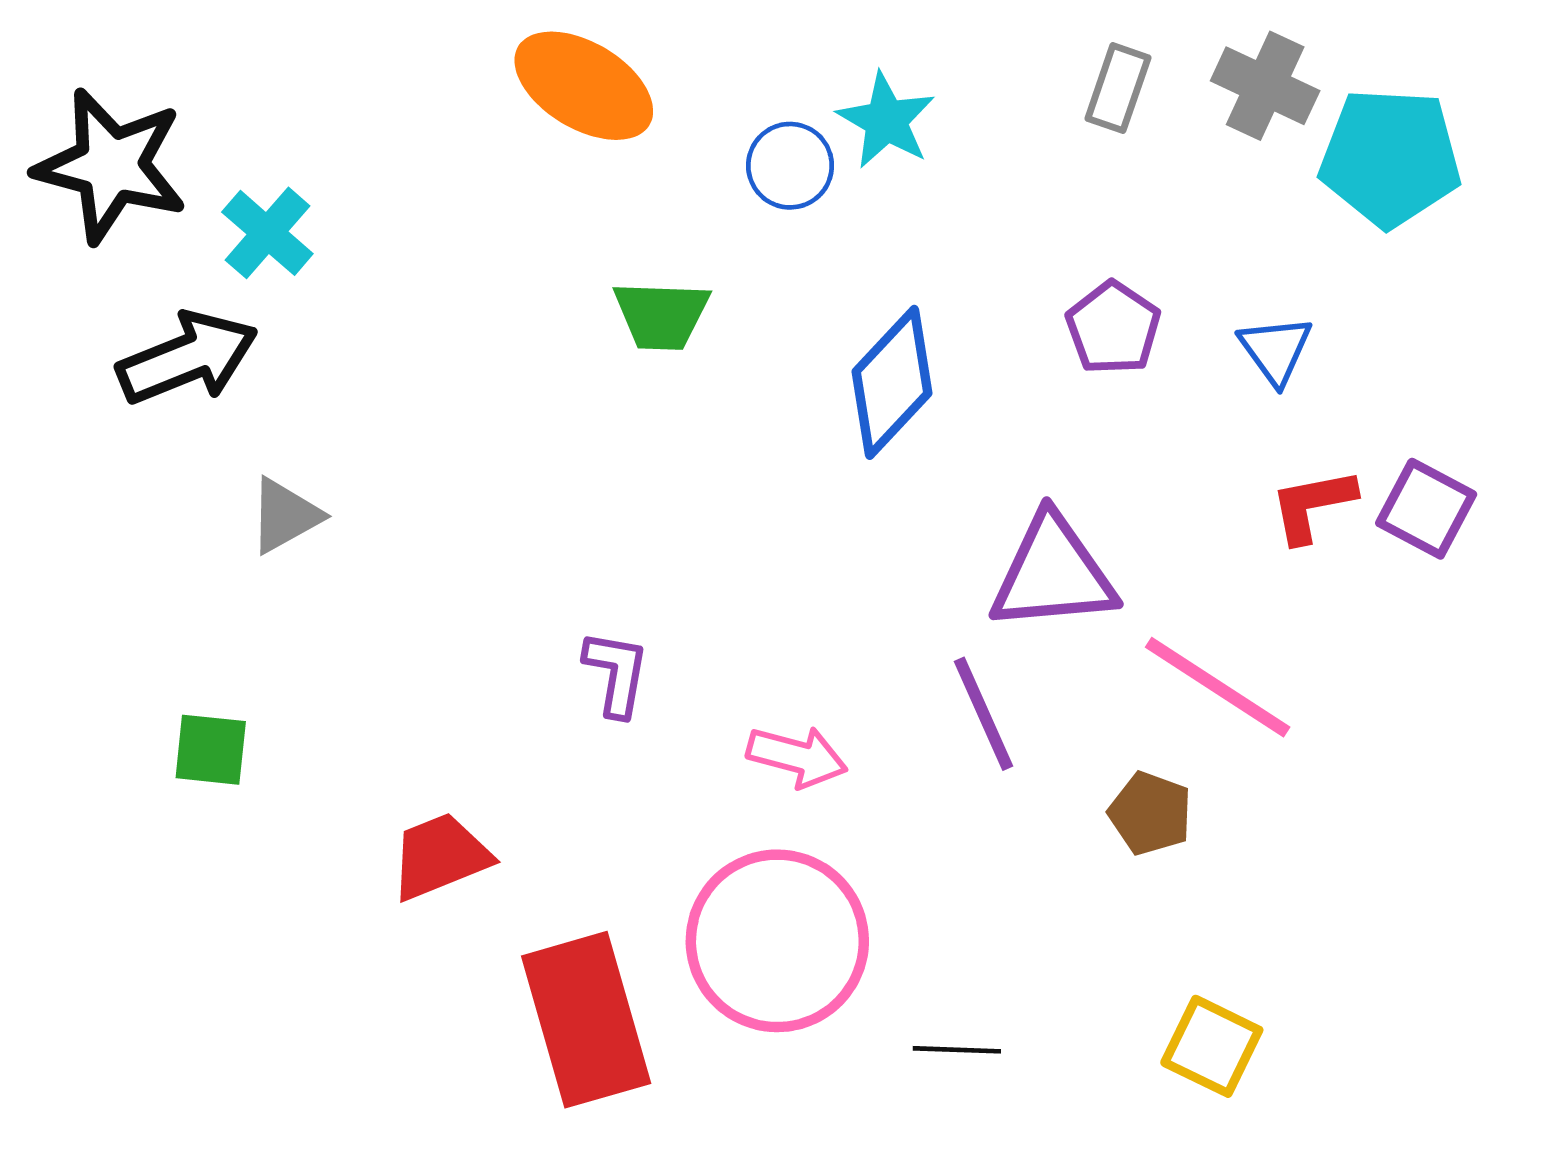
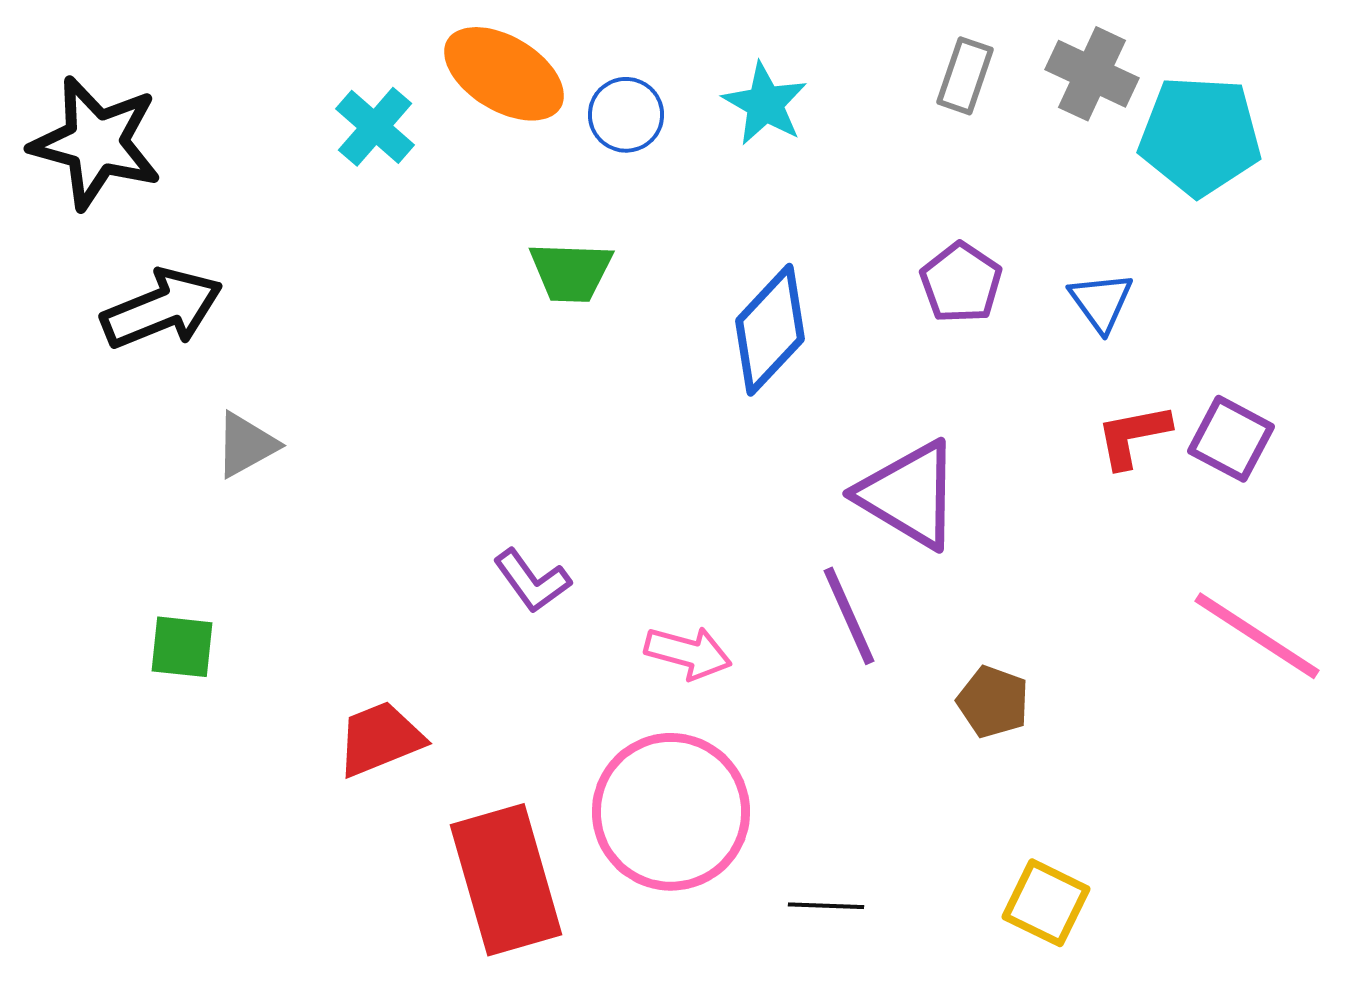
blue circle: (790, 166) -> (626, 115), moved
cyan cross: (267, 233) -> (375, 127), moved
purple triangle: (1053, 574) -> (909, 495), turned 36
purple L-shape: (616, 673) -> (532, 581), turned 134
pink line: (1218, 687) -> (1257, 636), moved

